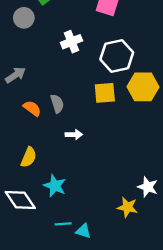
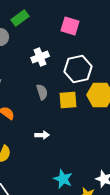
gray semicircle: (57, 104) -> (42, 92), moved
cyan star: (55, 186) -> (63, 179), moved

